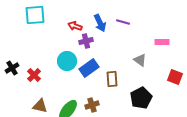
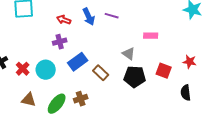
purple cross: (86, 41) -> (60, 42), moved
cyan circle: (67, 61) -> (46, 70), moved
brown rectangle: (112, 79) -> (101, 73), turned -42
black pentagon: (141, 98) -> (135, 77), moved, turned 30

